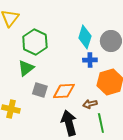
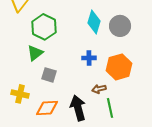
blue cross: (90, 60) -> (89, 58), moved
orange diamond: (64, 91) -> (47, 108), moved

